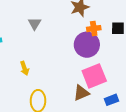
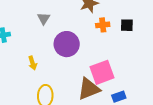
purple circle: (87, 45) -> (67, 44), moved
brown triangle: (81, 93) -> (89, 89), size x1.4

